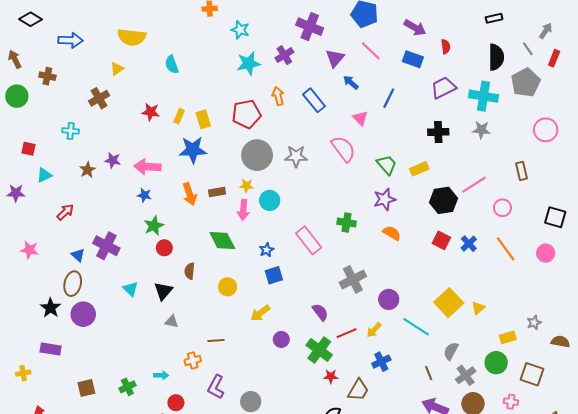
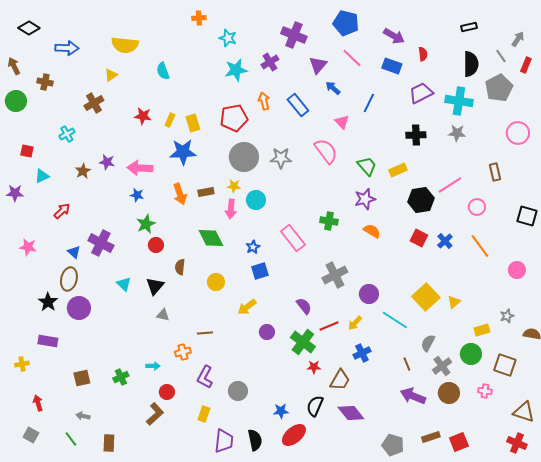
cyan cross: (71, 131) -> (67, 134), turned -35
pink circle: (546, 253) -> (517, 270), moved

